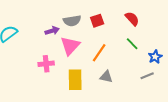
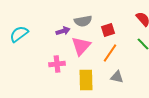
red square: (97, 21) -> (108, 30), moved

